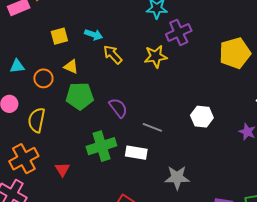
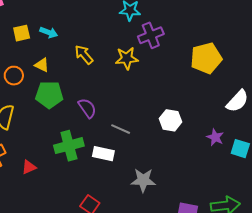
cyan arrow: (94, 35) -> (49, 32), moved
yellow square: (59, 36) -> (22, 33), moved
red triangle: (62, 169) -> (29, 167), turned 35

